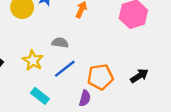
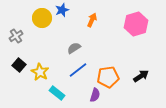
gray semicircle: (60, 43) -> (74, 48), turned -40
yellow star: (33, 60) -> (40, 72), moved

